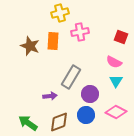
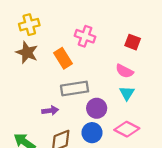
yellow cross: (60, 13) -> (29, 25), moved
pink cross: (80, 32) -> (85, 36), turned 30
orange rectangle: (53, 41) -> (63, 58), moved, turned -36
gray rectangle: (71, 77) -> (75, 88), turned 50

